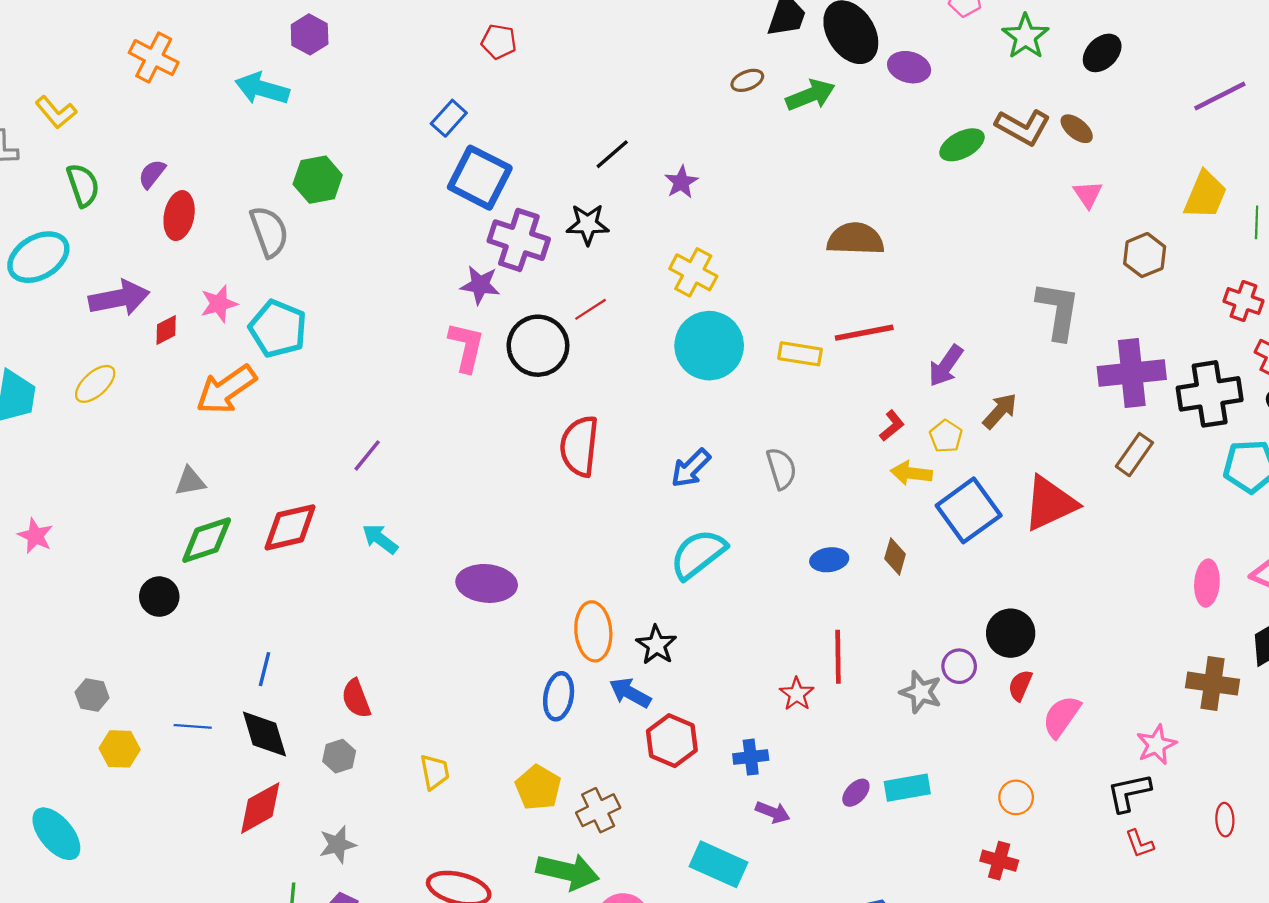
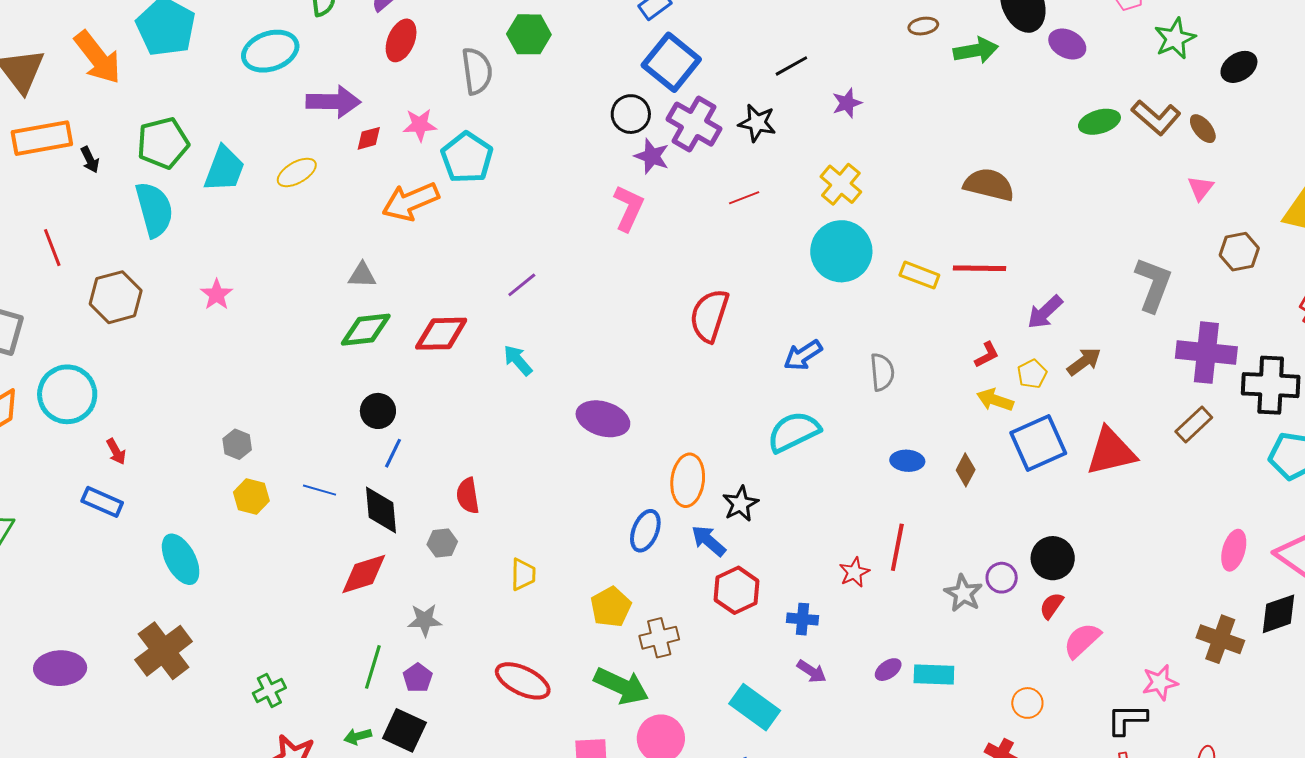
black circle: (538, 346) -> (631, 114), moved, size x0.7
black circle: (159, 597) -> (378, 411), moved

